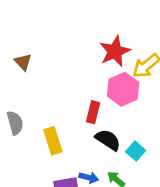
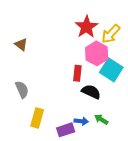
yellow rectangle: (53, 141) -> (37, 118), moved, turned 42
cyan square: (136, 151) -> (111, 70), moved, size x1.6

